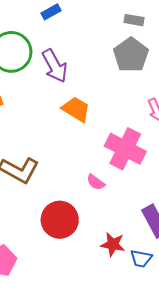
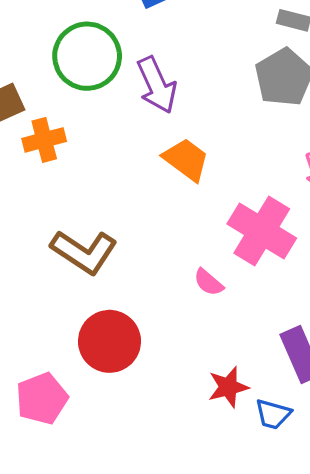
red circle: (60, 220) -> (109, 341), moved
red star: (113, 244) -> (228, 387), turned -30

